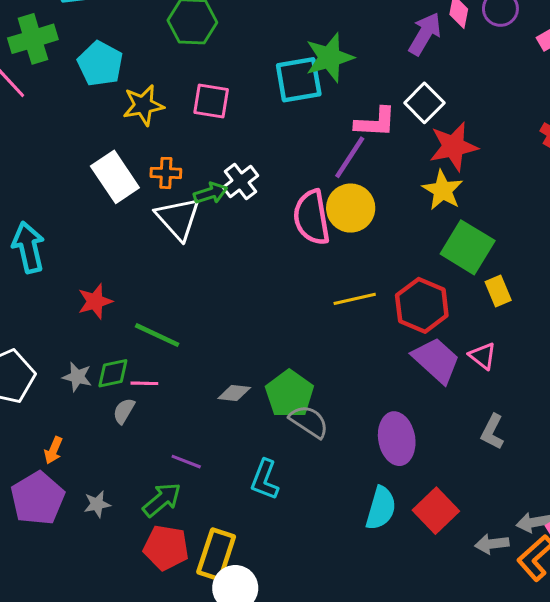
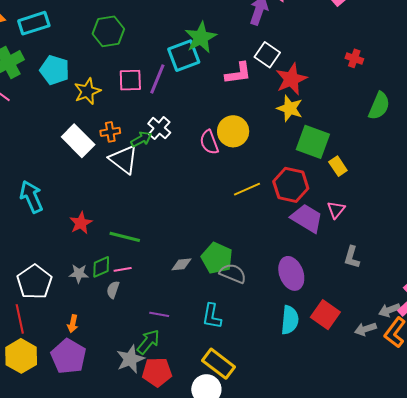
purple line: (350, 157) -> (157, 79), moved
pink semicircle: (312, 217) -> (209, 142), size x0.7
pink triangle: (483, 356) -> (336, 210), turned 42
gray star: (97, 504) -> (130, 359), moved, size x1.6
yellow rectangle: (216, 554) -> (218, 364), moved, turned -60

